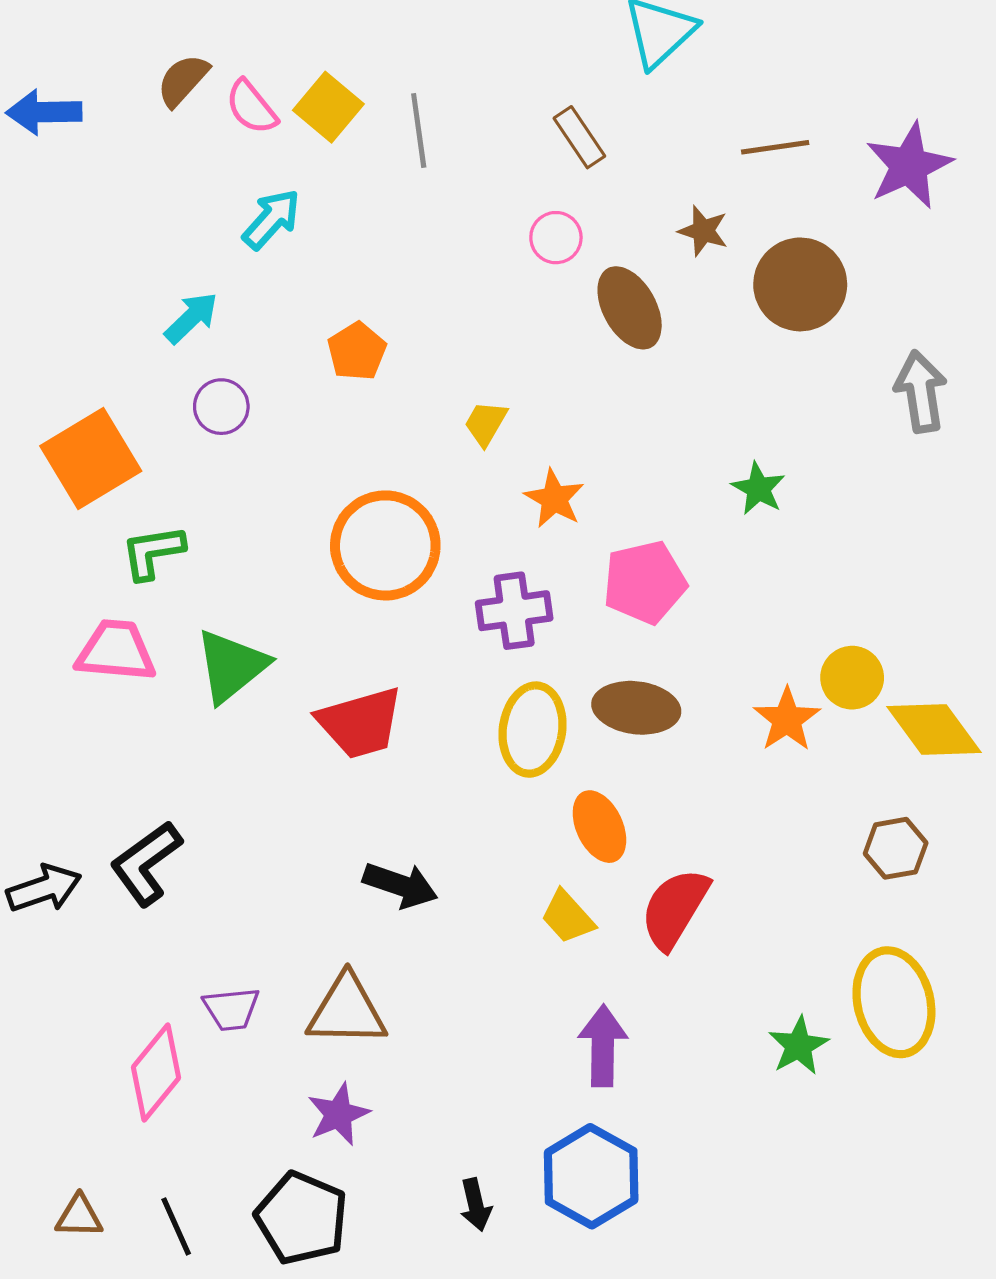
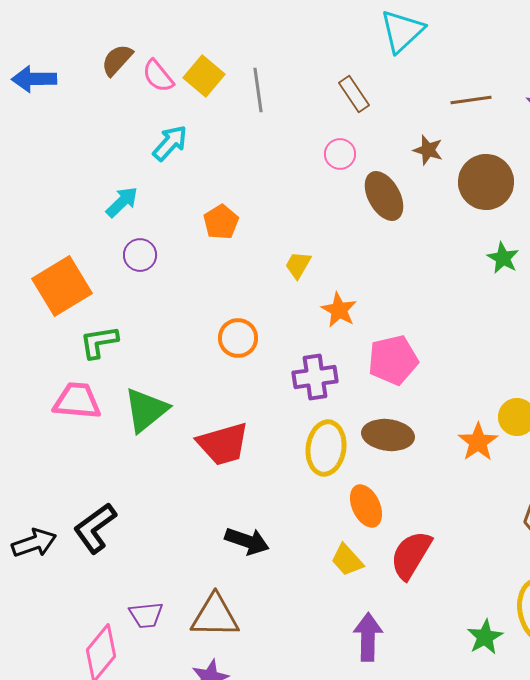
green star: (758, 489) -> (503, 258), moved
orange circle: (385, 545) -> (238, 338), size x0.6

